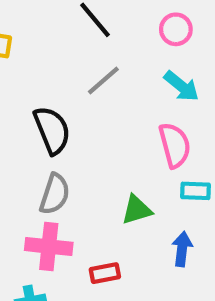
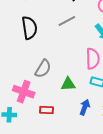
black semicircle: (52, 130) -> (29, 28), moved
gray semicircle: (55, 194) -> (43, 69), moved

